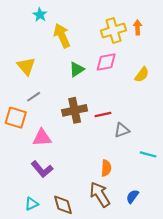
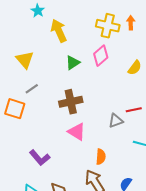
yellow cross: (113, 30) -> (108, 26), turned 30
pink diamond: (106, 62) -> (101, 56), turned -30
red line: (103, 115) -> (134, 110), moved
pink triangle: (42, 138) -> (77, 132), moved, turned 36

